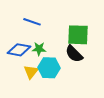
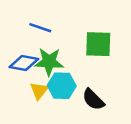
green star: (39, 49) -> (49, 62), size x1.6
black semicircle: (74, 54) -> (93, 100), moved

